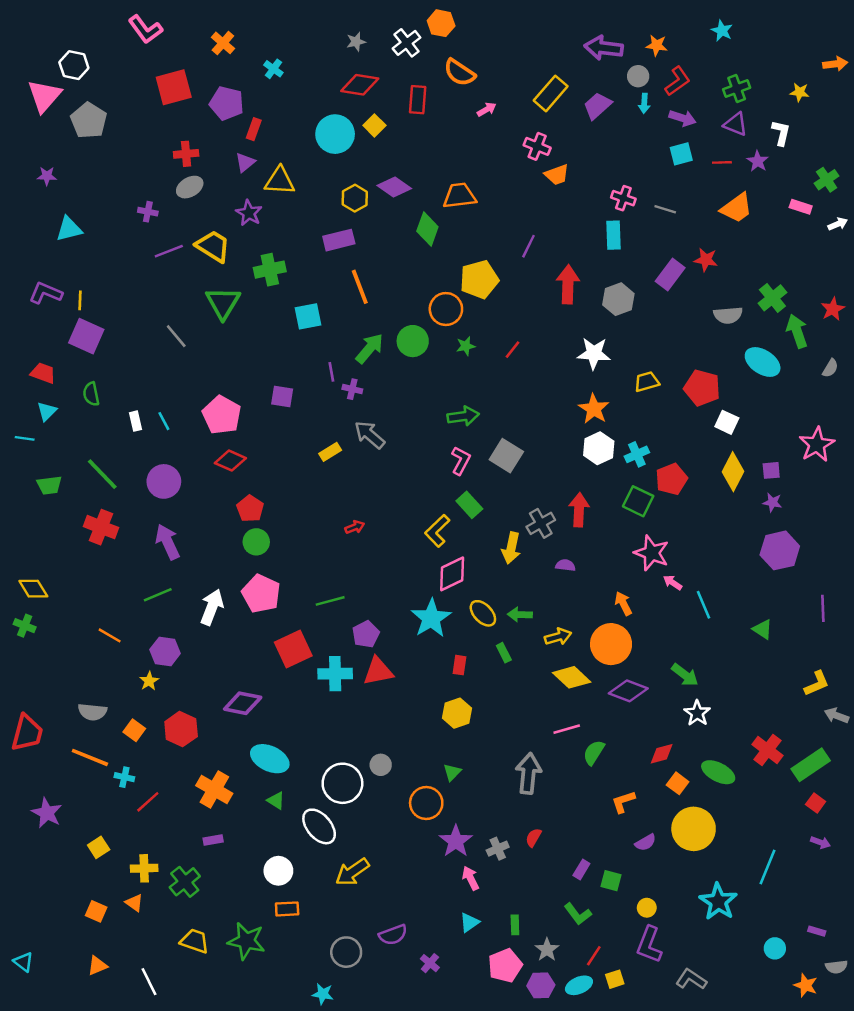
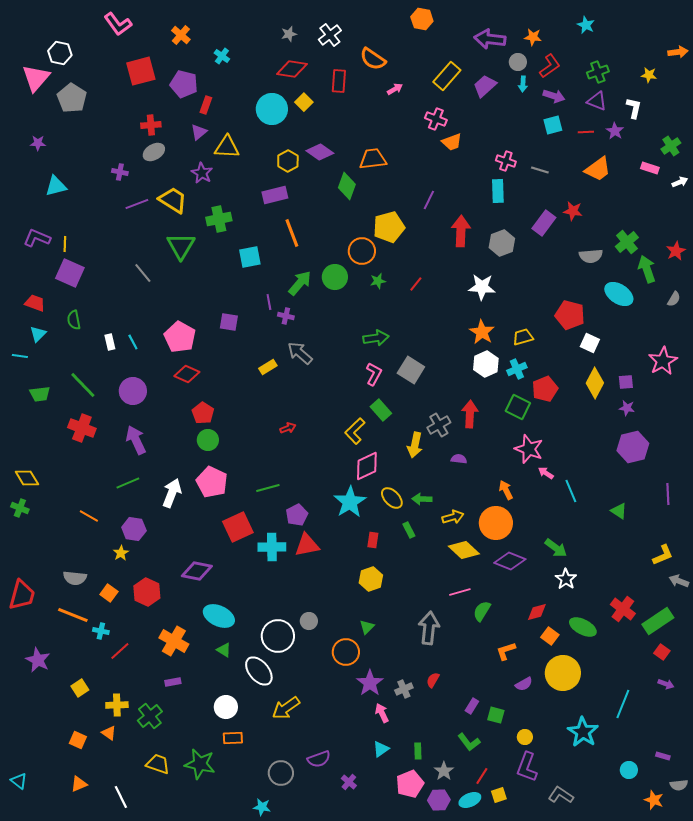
orange hexagon: (441, 23) -> (422, 19), moved
yellow trapezoid: (647, 382) -> (523, 337), moved

